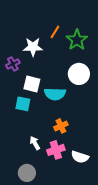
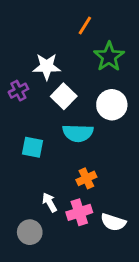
orange line: (55, 32) -> (85, 25), moved
white square: (32, 84) -> (64, 96), moved, turned 30
gray circle: (27, 173) -> (30, 232), moved

